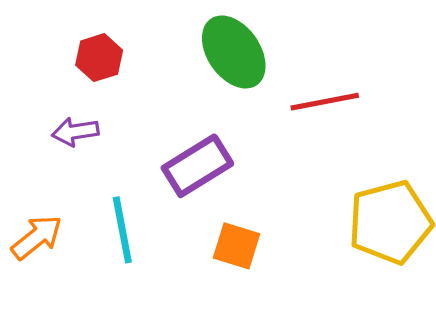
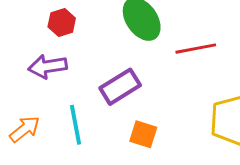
purple arrow: (75, 132) -> (48, 66), size x1.4

